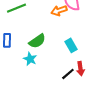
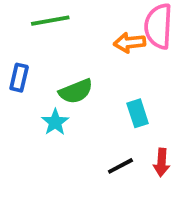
red arrow: (80, 69) -> (162, 162), moved

